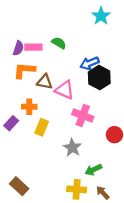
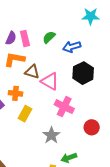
cyan star: (101, 16) -> (91, 16), turned 30
green semicircle: (59, 43) -> (49, 37), turned -80
pink rectangle: (33, 47) -> (25, 39), turned 70
blue arrow: (90, 63) -> (72, 47), moved

